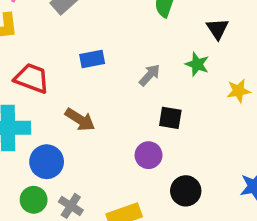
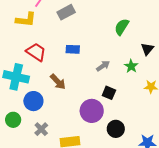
purple circle: (149, 155) -> (92, 111), size x1.5
black circle: (186, 191) -> (116, 129), moved
green circle: (34, 200) -> (13, 120), moved

